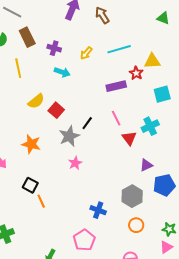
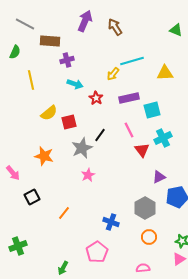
brown rectangle: (27, 37) -> (50, 41), moved, turned -60
purple cross: (54, 48) -> (67, 60), turned -32
yellow arrow: (86, 53) -> (113, 74), moved
red star: (136, 73) -> (96, 98), moved
cyan square: (162, 94) -> (152, 110), moved
red square: (56, 110) -> (69, 122), turned 35
black square: (30, 185) -> (32, 197), moved, turned 35
orange line: (41, 201) -> (64, 213), moved, turned 64

